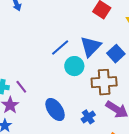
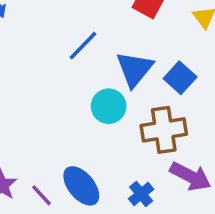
blue line: (60, 47) -> (83, 46), moved
purple line: (21, 87) -> (41, 195), moved

